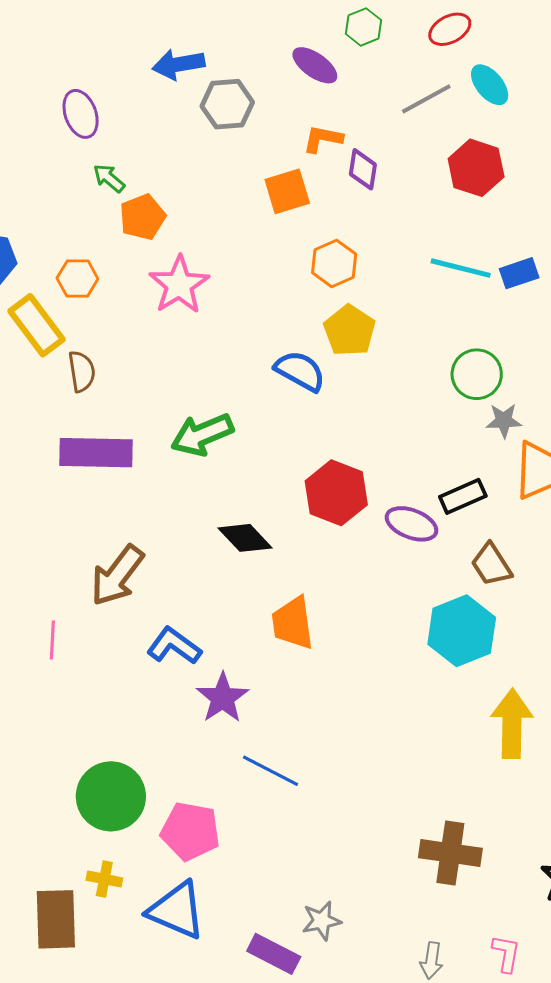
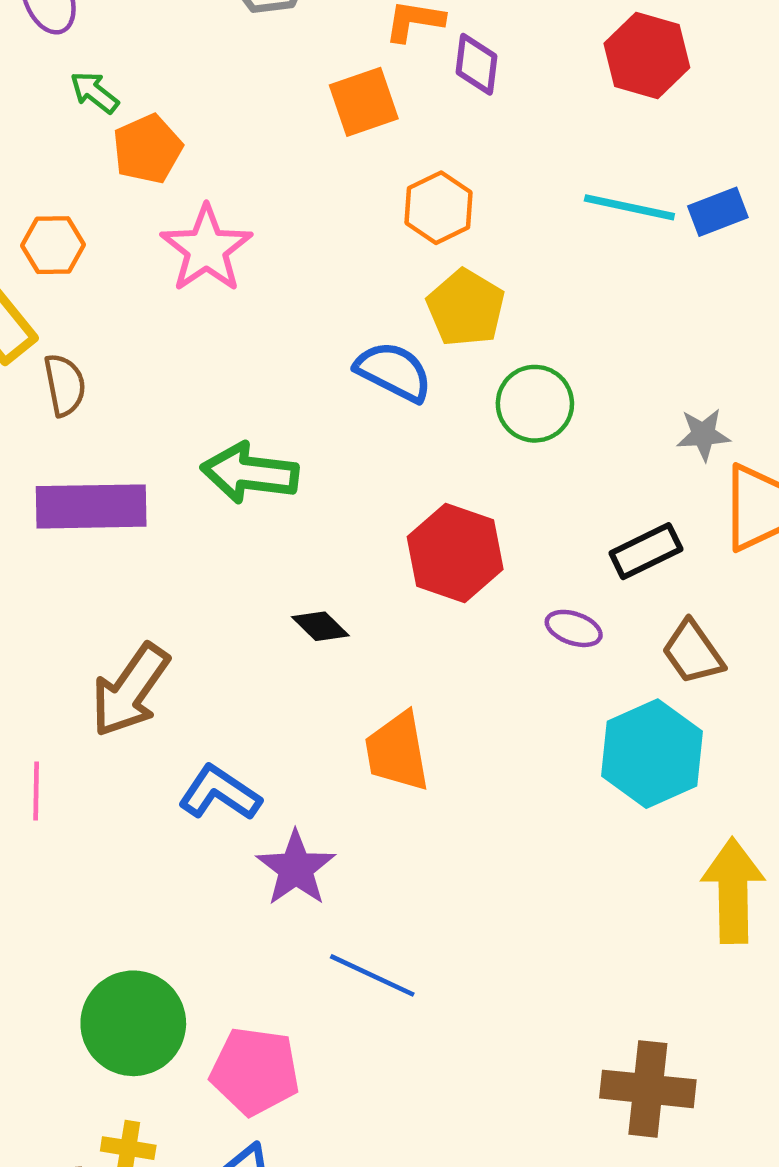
green circle: (477, 374) -> (535, 404), moved
green arrow: (202, 435) -> (250, 473), turned 32
purple ellipse: (411, 524) -> (574, 628), moved, size x0.7
black diamond: (245, 538) -> (320, 626), size x0.7

